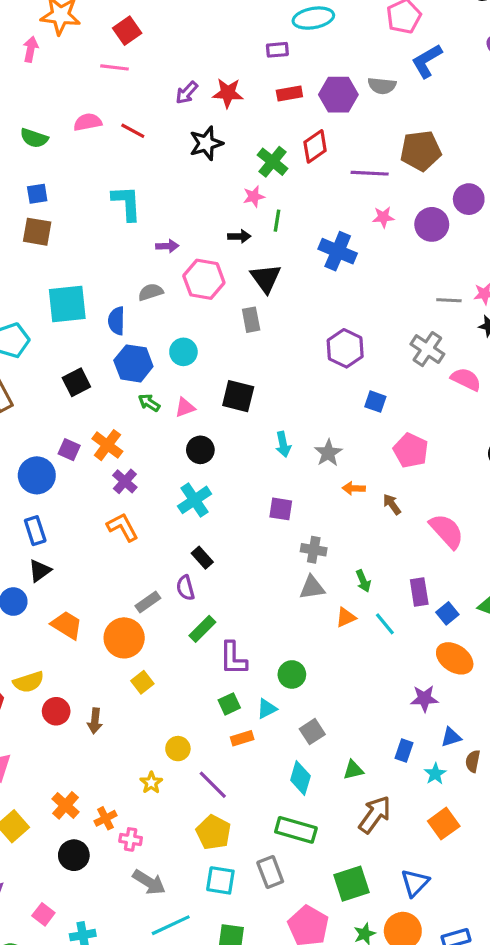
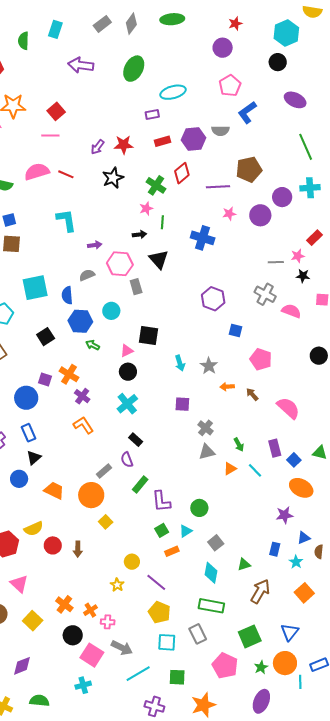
pink semicircle: (88, 122) -> (37, 172), size x1.4
gray rectangle: (251, 320) -> (136, 287), moved
pink triangle: (185, 407) -> (127, 351), moved
gray cross: (314, 550) -> (206, 428), turned 35
pink square: (43, 914) -> (92, 655), moved, size x1.6

